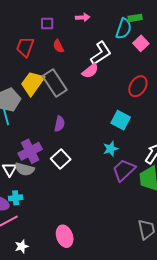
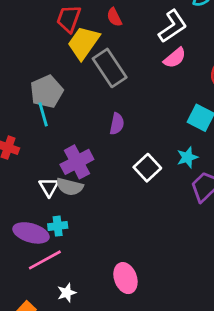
pink semicircle: (90, 71) -> (175, 58), moved
yellow trapezoid: (32, 83) -> (84, 43), moved
white square: (61, 159) -> (147, 168), moved

